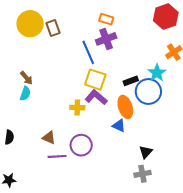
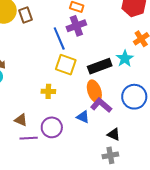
black rectangle: (131, 81) -> (100, 66), size x1.6
blue circle: (148, 91) -> (134, 97), moved
purple L-shape: (96, 97) -> (101, 105), moved
blue triangle: (119, 126) -> (83, 117), moved
black triangle: (146, 152) -> (114, 134), turned -48

